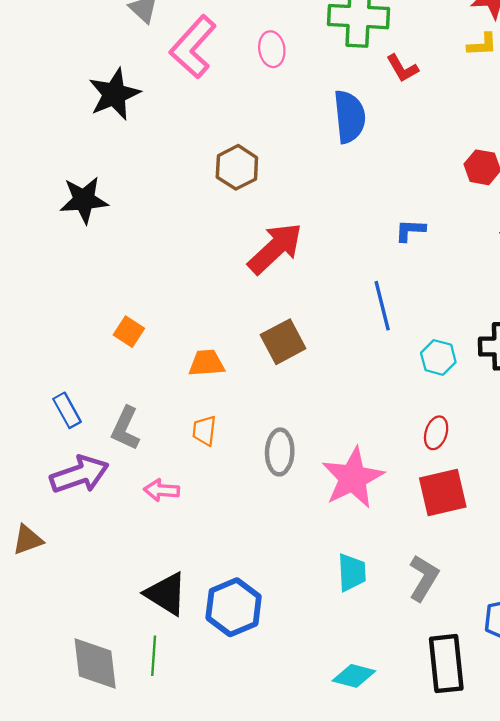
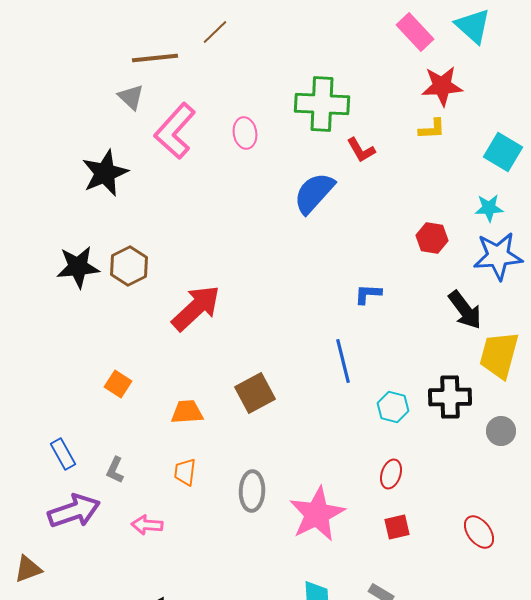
blue semicircle: (349, 117) -> (314, 193), turned -132
brown hexagon: (237, 167) -> (129, 266), moved
red arrow: (275, 248) -> (196, 308), moved
gray L-shape: (126, 428) -> (115, 470), size x0.7
red square: (443, 492) -> (397, 527), size x0.6

